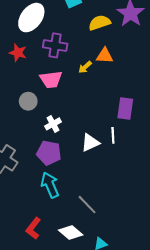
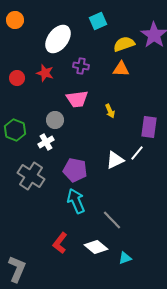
purple cross: (55, 45) -> (81, 66), size x0.7
orange triangle: (105, 56) -> (121, 69), moved
yellow arrow: (85, 67) -> (110, 111), moved, turned -72
white cross: (53, 124) -> (46, 142), moved
white line: (113, 135) -> (137, 153), turned 42

